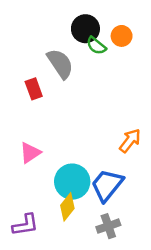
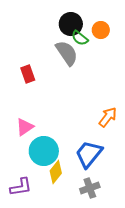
gray semicircle: (60, 64) -> (67, 53), moved
cyan circle: (72, 182) -> (44, 151), moved

